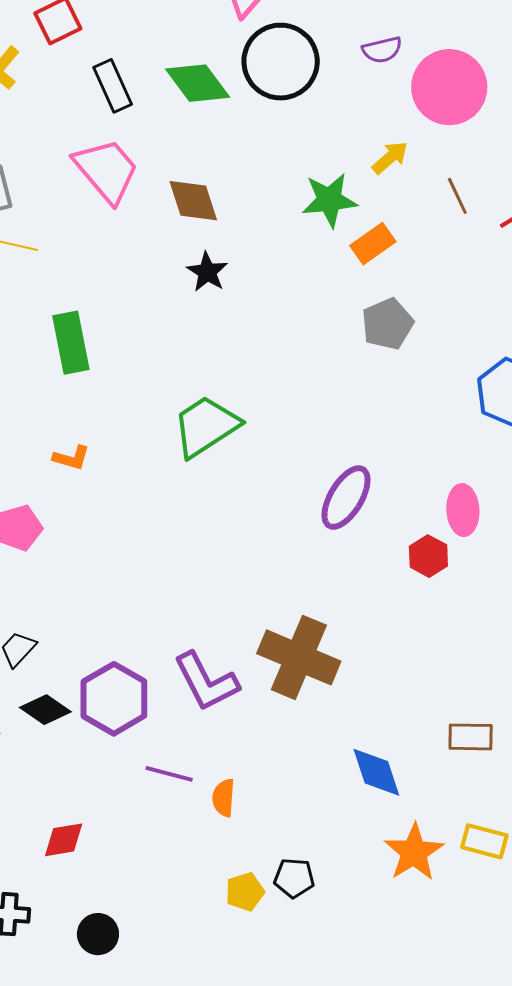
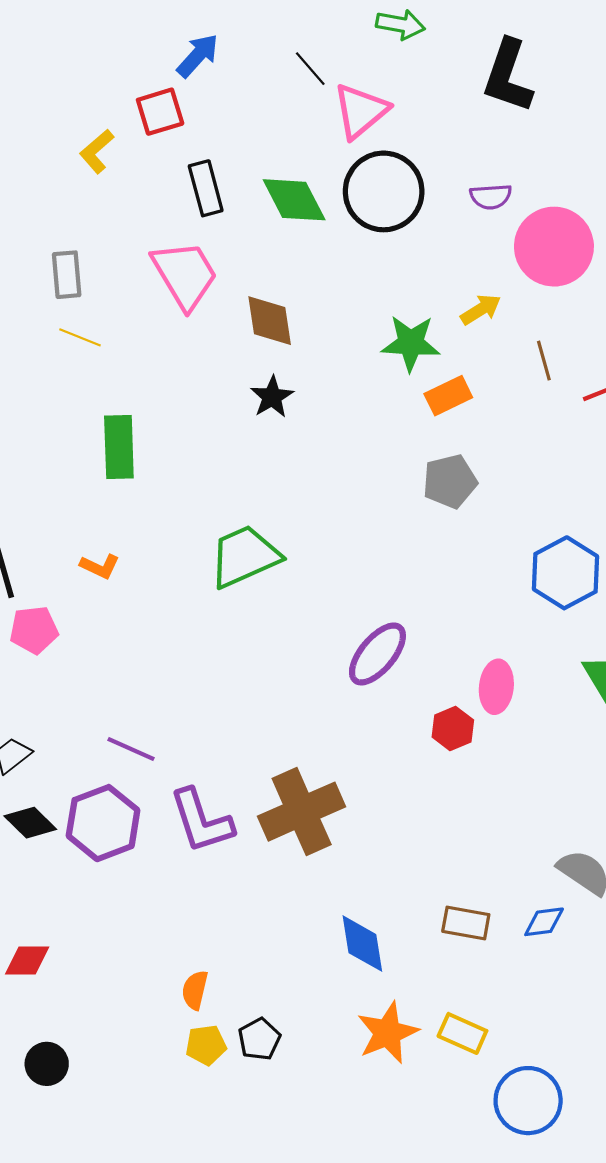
brown cross: (299, 657) -> (302, 812), turned 34
purple line: (169, 774) -> (131, 749), moved
orange semicircle: (224, 798) -> (195, 990), moved
black pentagon: (294, 878) -> (259, 1039), turned 30

